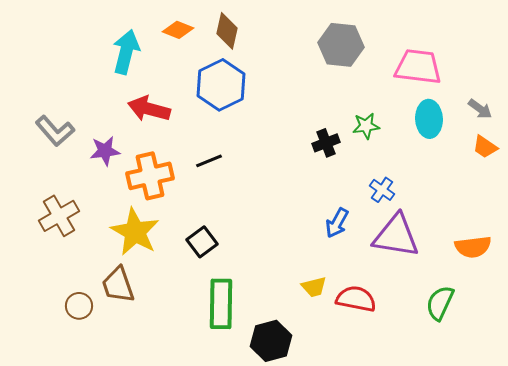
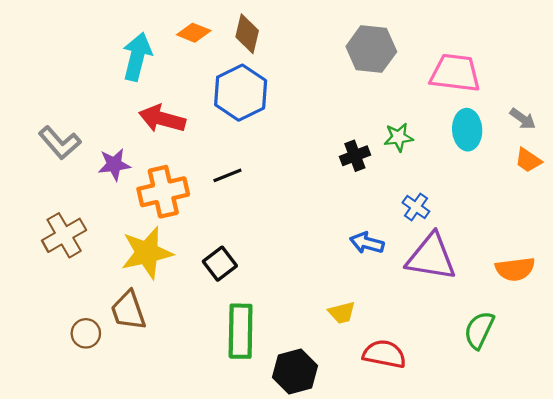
blue arrow: (337, 223) -> (367, 243), turned 76
yellow star: (135, 232) -> (147, 253), turned 30
red semicircle: (356, 299) -> (384, 354), moved

